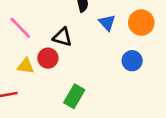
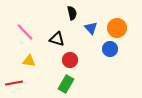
red circle: (48, 58) -> (70, 60), moved
blue circle: (132, 61) -> (110, 49), moved

